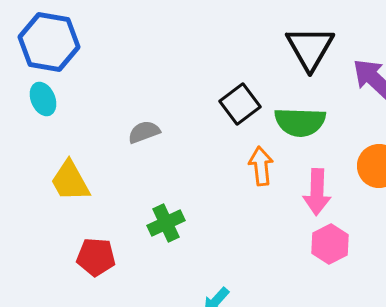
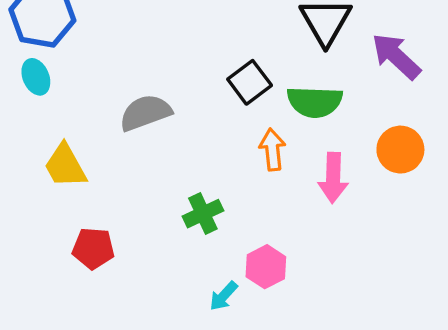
gray semicircle: (144, 132) -> (145, 113), size x1.5
green cross: (166, 223) -> (203, 214), moved
pink hexagon: (330, 244) -> (266, 267), moved

